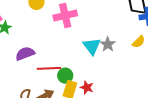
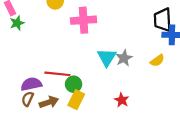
purple semicircle: (25, 54) -> (31, 84), moved
red star: (87, 87) -> (122, 100), moved

